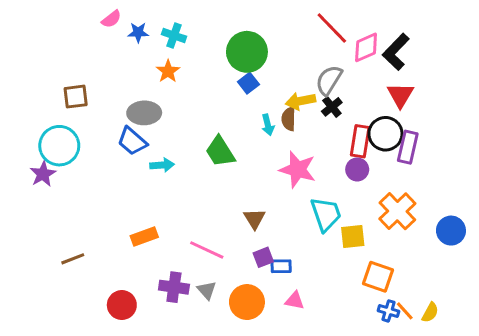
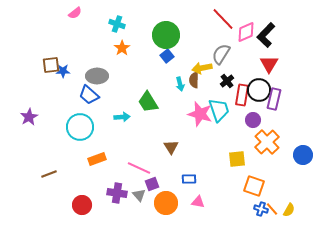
blue star: (138, 32) -> (63, 71), moved
orange star: (168, 71) -> (122, 48), moved
black cross: (332, 107) -> (227, 81), moved
cyan circle: (59, 146) -> (80, 127), moved
cyan arrow: (162, 165) -> (122, 117), moved
purple circle: (357, 169) -> (253, 120), moved
cyan trapezoid: (326, 214) -> (219, 110), moved
purple square: (263, 257) -> (152, 184), moved

